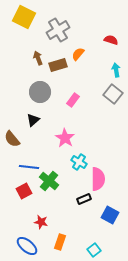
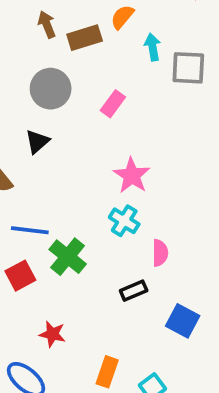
cyan arrow: (116, 70) -> (152, 47), moved
gray square: (113, 94) -> (188, 68), moved, turned -36
pink star: (65, 138) -> (132, 175), moved
pink semicircle: (98, 179) -> (160, 253), size x0.6
orange rectangle: (60, 242) -> (107, 372), moved

